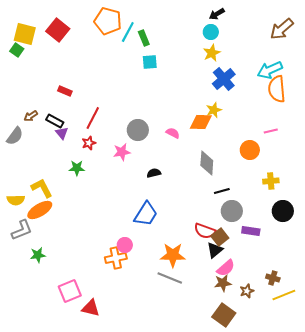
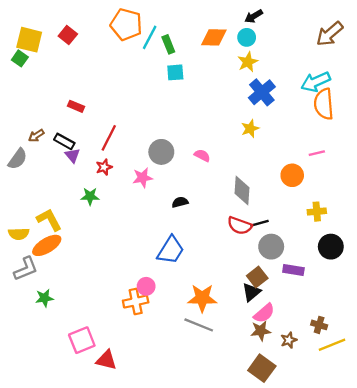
red square: (58, 30) -> (68, 35), size x0.7
orange diamond: (201, 122) -> (214, 37), moved
red semicircle: (205, 231) -> (240, 226), moved

